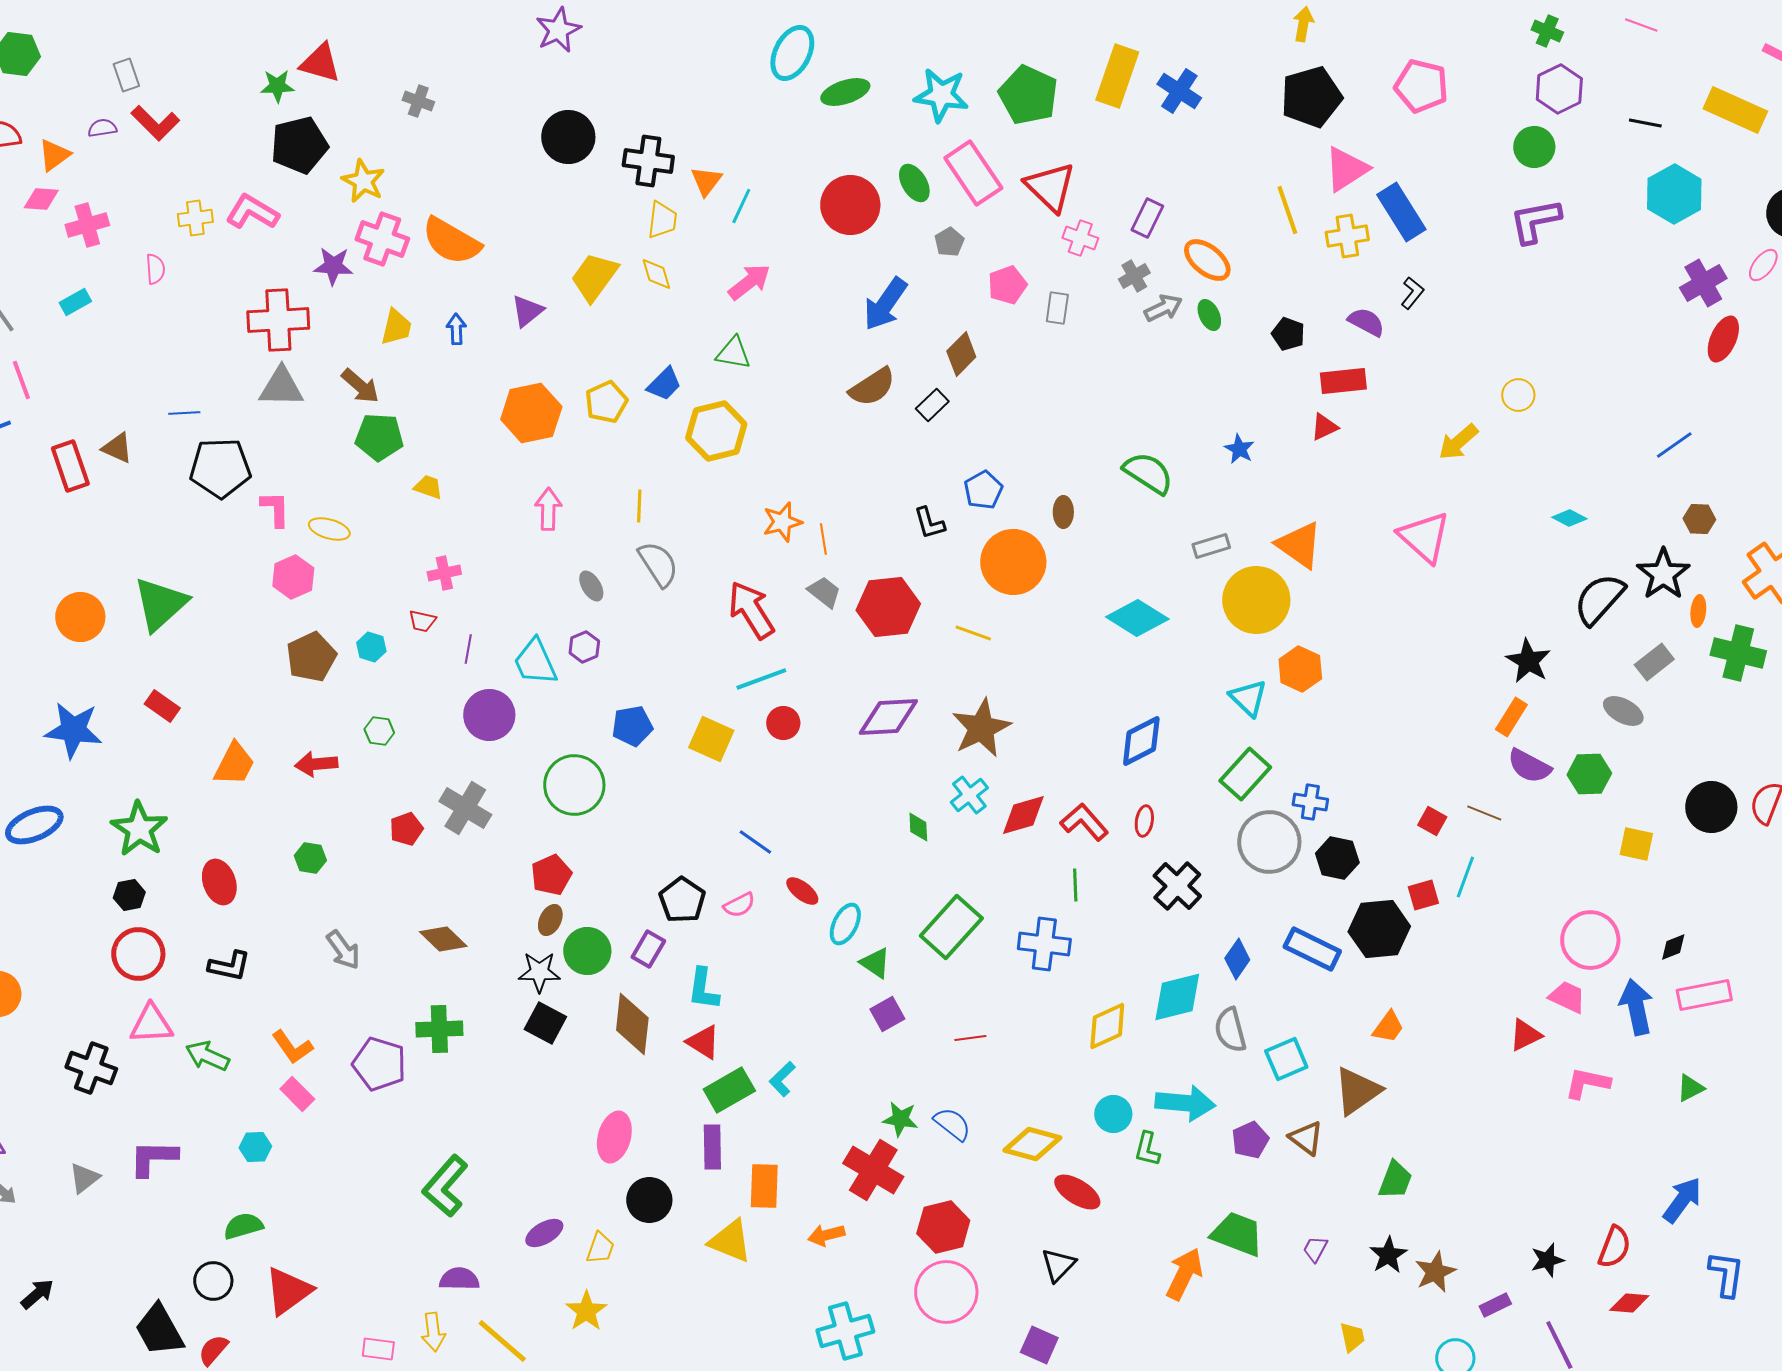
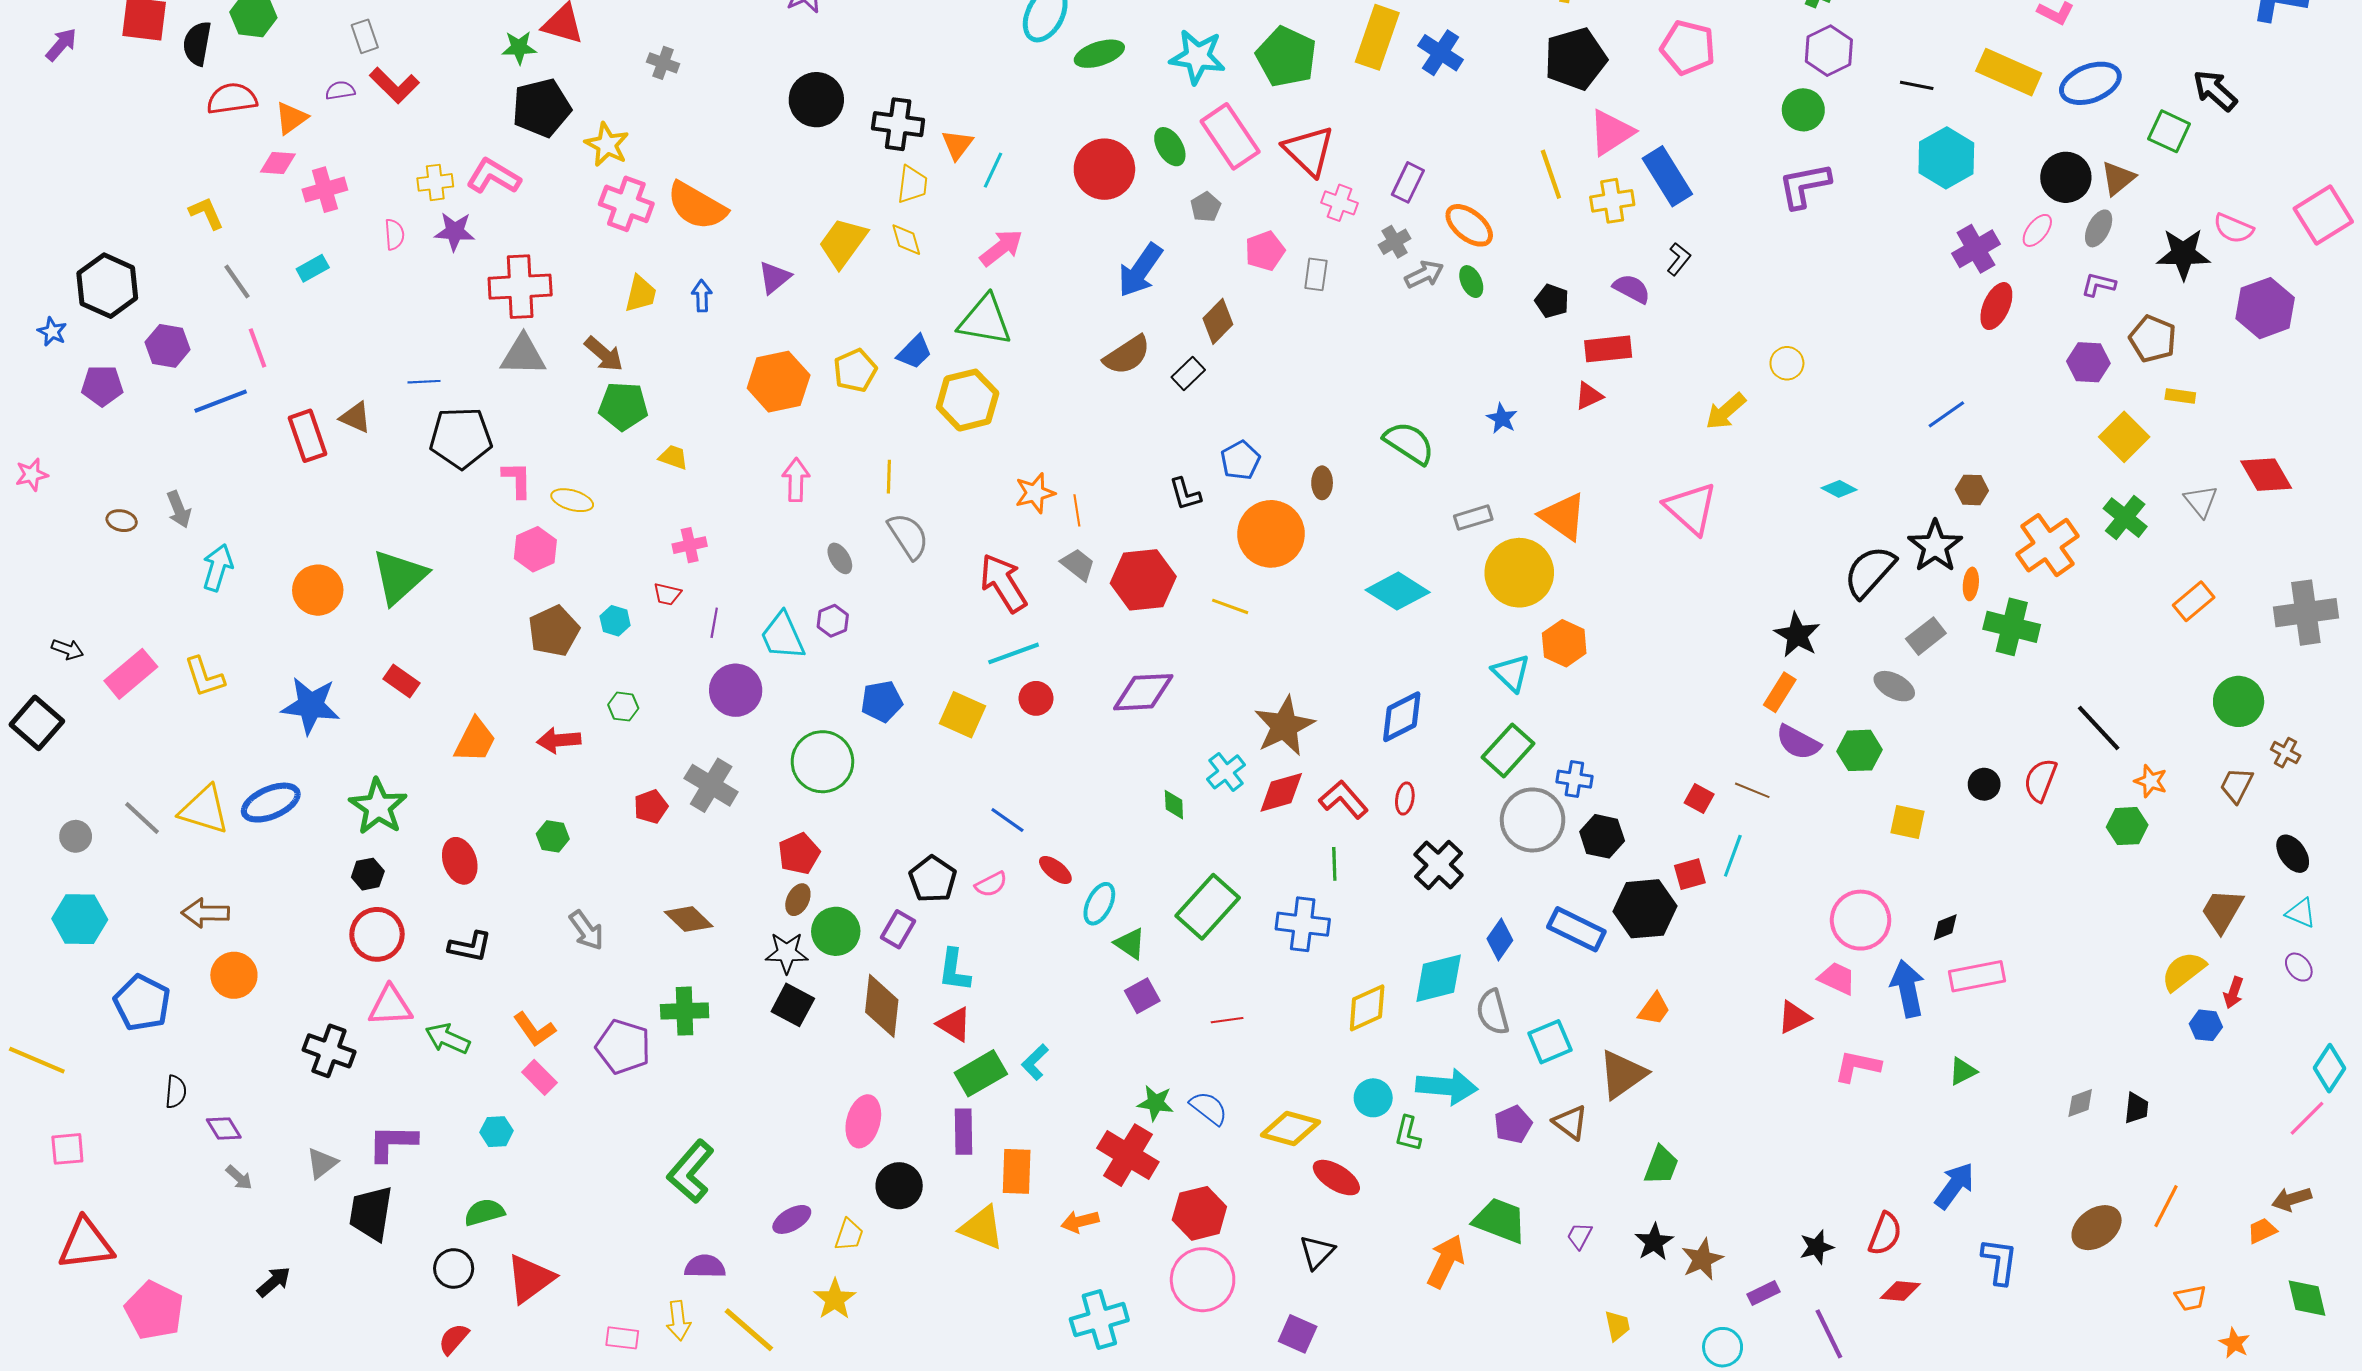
purple star: (333, 266) -> (455, 231), moved
green triangle: (733, 353) -> (985, 320), size x1.5
brown star: (981, 728) -> (1284, 726), moved
black circle: (1711, 807) -> (1984, 784), size x0.6
black trapezoid: (159, 1330) -> (371, 1213), moved, turned 38

